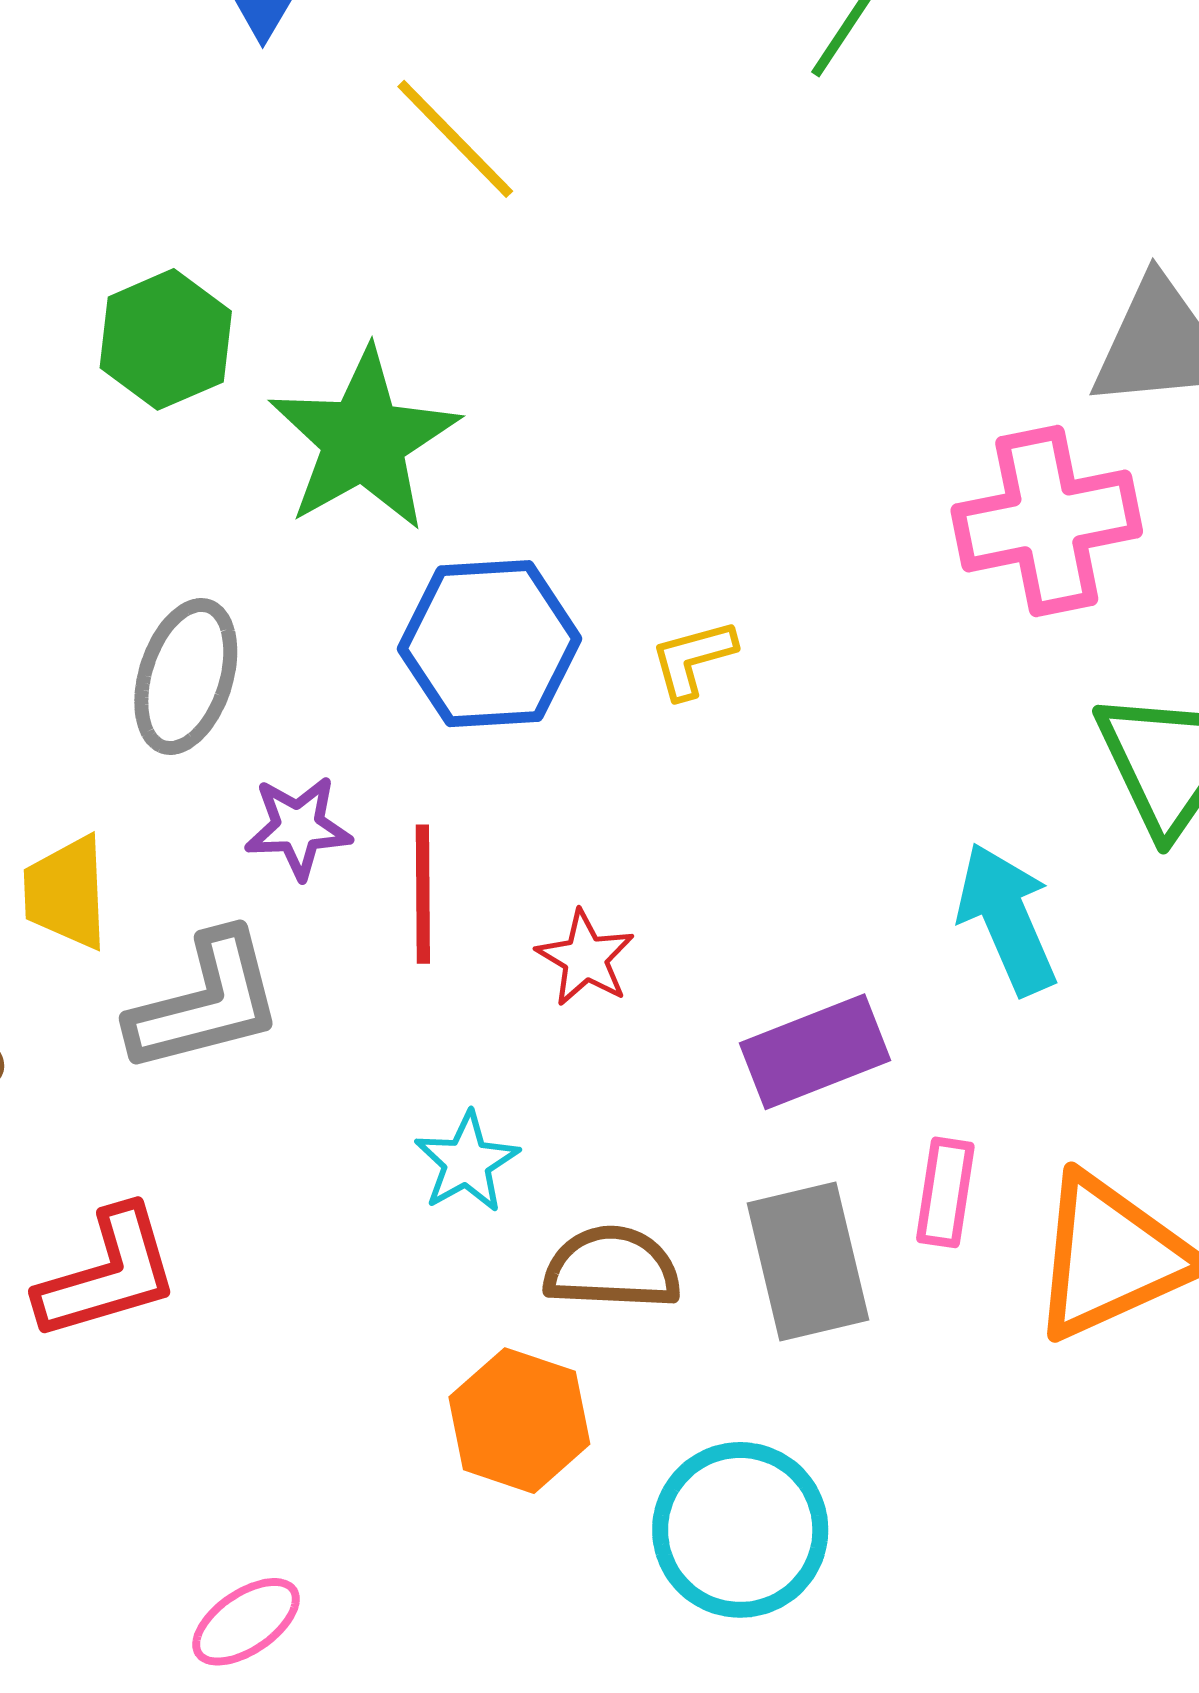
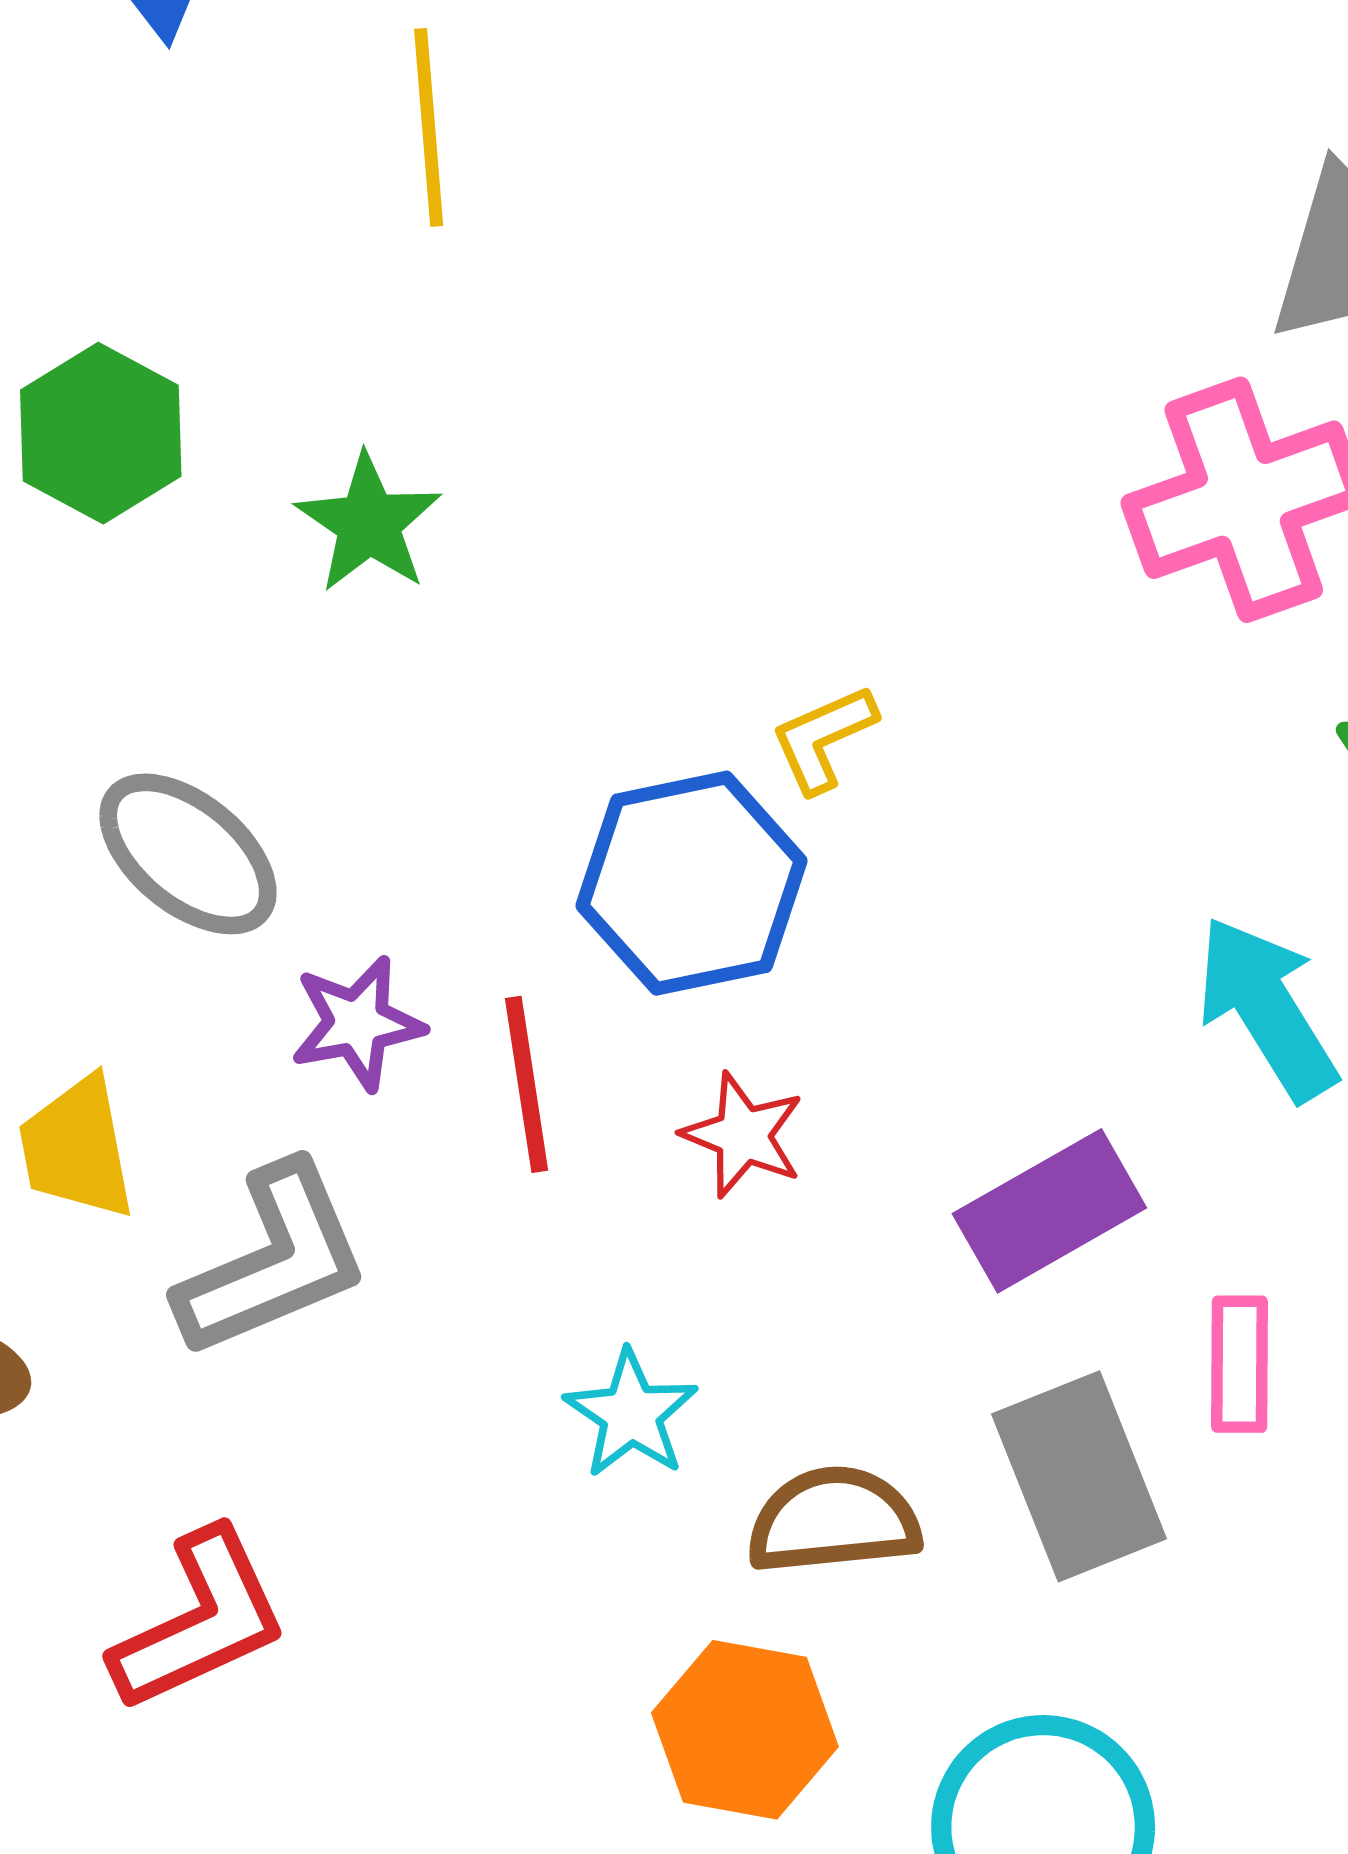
yellow line: (455, 139) -> (429, 127), turned 48
green star: (364, 440) -> (369, 523), size x0.6
blue hexagon: (490, 644) -> (691, 883), moved
gray ellipse: (186, 677) -> (188, 854), turned -60

